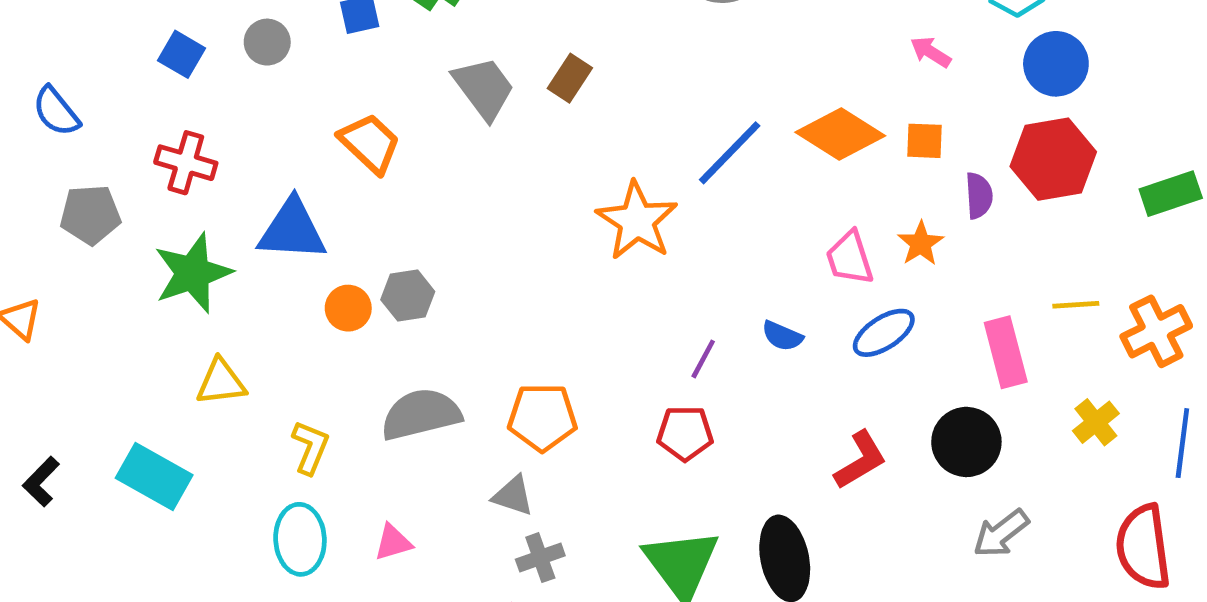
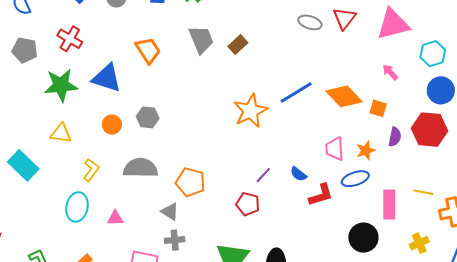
orange circle: (348, 308) -> (112, 125), moved
blue ellipse: (884, 333) -> (355, 179), moved
red L-shape: (860, 460) -> (321, 195), moved

